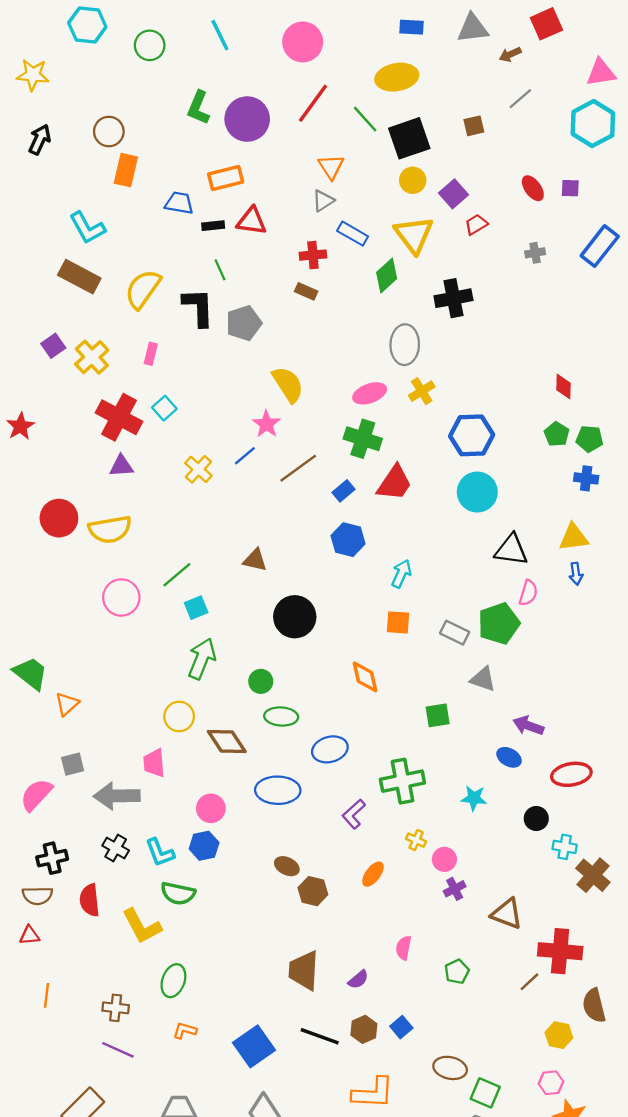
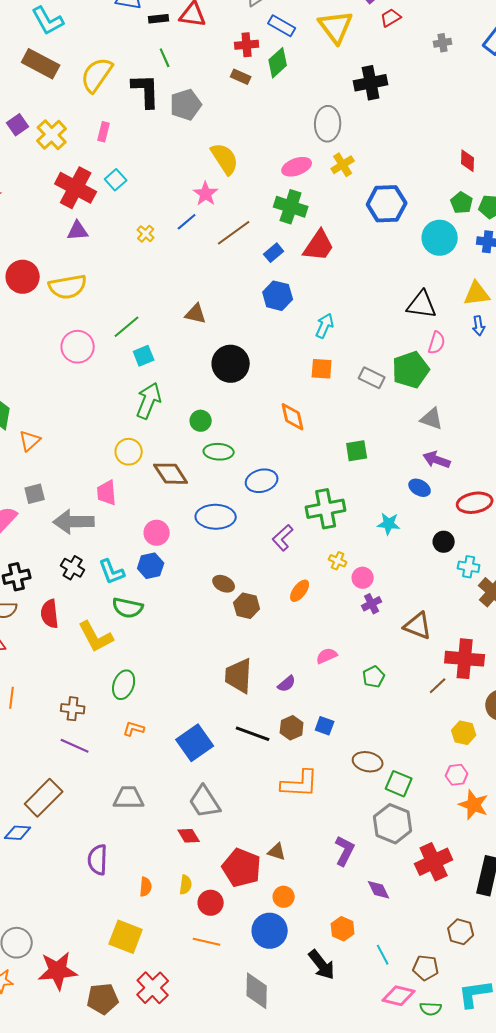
green diamond: (387, 275) -> (278, 63), moved
yellow cross: (198, 469) -> (146, 234), size x0.7
cyan circle: (477, 492) -> (440, 238), moved
gray triangle: (483, 679) -> (432, 419), moved
pink semicircle: (404, 948) -> (327, 656), turned 55
blue square: (401, 1027) -> (325, 726), turned -30

